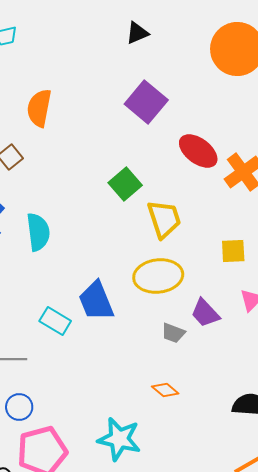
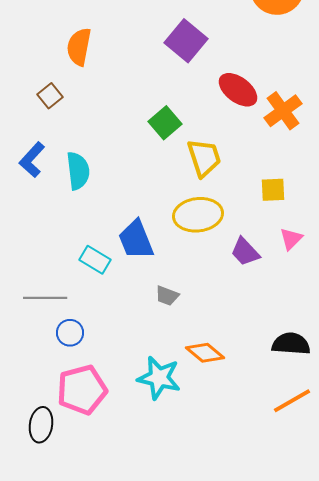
gray trapezoid: (173, 333) -> (167, 296), moved
orange diamond: (165, 390) -> (205, 353), moved, size x1.4
blue circle: (19, 407) -> (70, 333), moved

